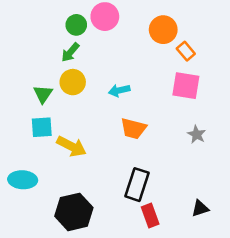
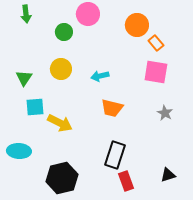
green circle: (76, 25) -> (64, 32), moved
green arrow: (70, 52) -> (26, 14), moved, turned -48
green triangle: (43, 94) -> (24, 78), moved

